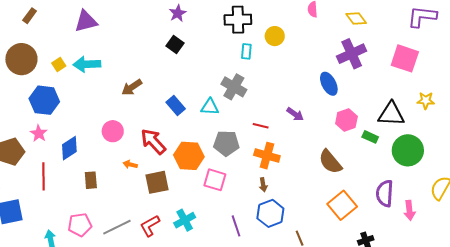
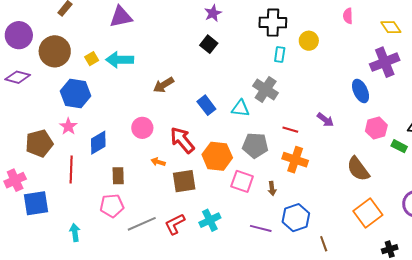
brown arrow: (263, 185) -> (272, 189), moved
pink pentagon: (80, 225) -> (112, 206), moved
purple line: (236, 226) -> (261, 228), turned -60

